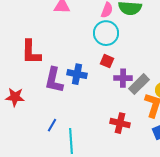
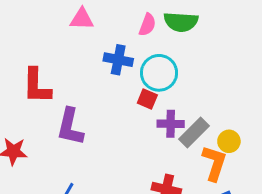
cyan circle: (106, 33) -> (159, 73), moved
blue cross: (77, 74) -> (118, 60), moved

